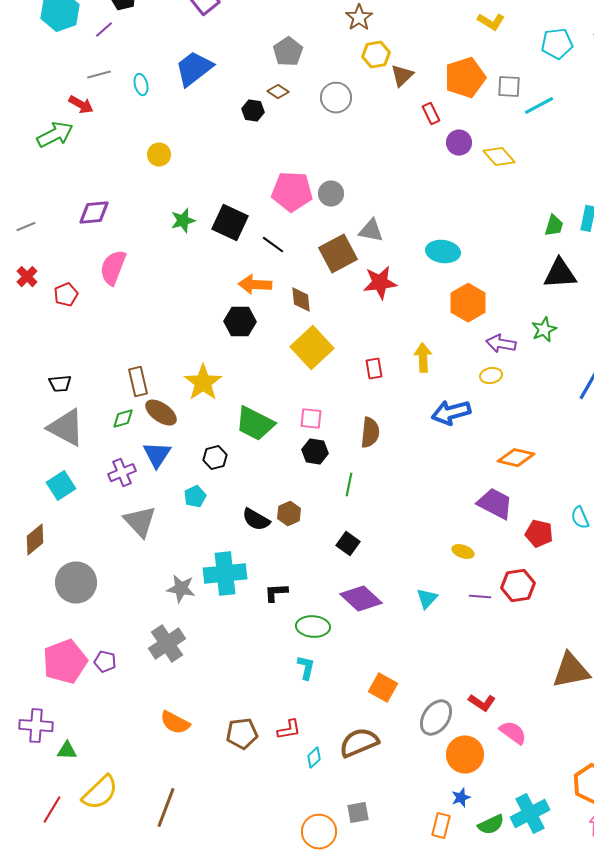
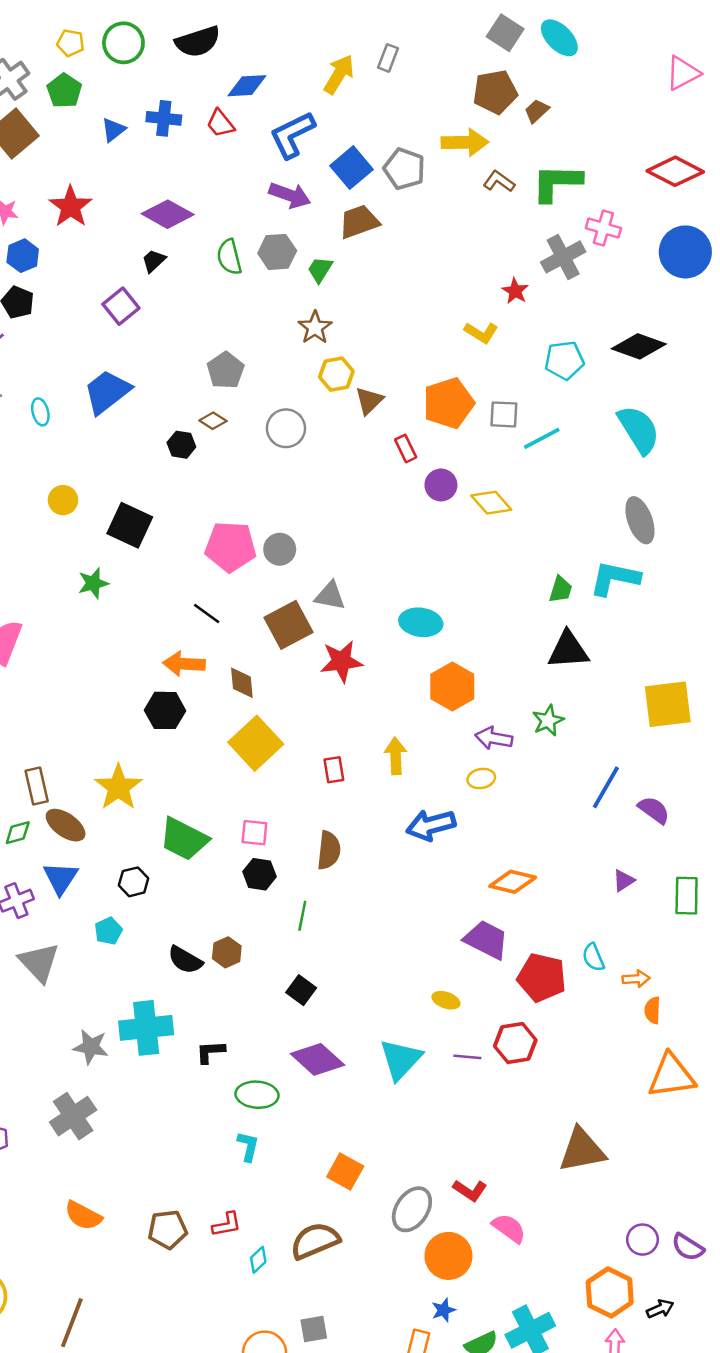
black square: (230, 223) -> (130, 525), moved
red pentagon: (539, 534) -> (542, 978), size x1.4
cyan triangle: (427, 599) -> (401, 1059), size x1.6

